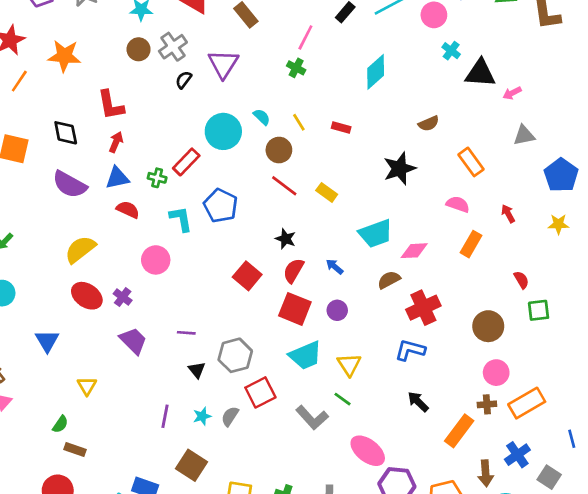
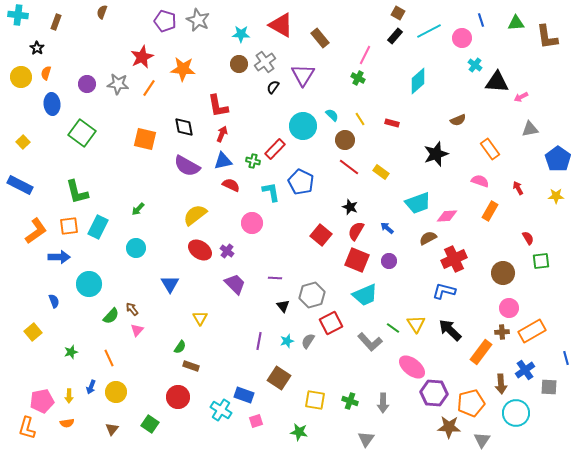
yellow triangle: (349, 365) -> (416, 324), moved
black arrow: (418, 402) -> (450, 330), size x1.4
gray square: (549, 477) -> (549, 387), turned -30

